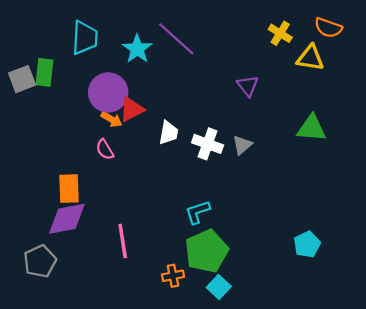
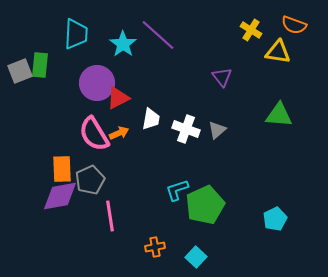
orange arrow: (111, 119) -> (119, 133), moved, turned -54
pink semicircle: (105, 149) -> (94, 134), size x1.8
green pentagon: (206, 251) -> (205, 205), moved
gray pentagon: (40, 261) -> (90, 180), moved

